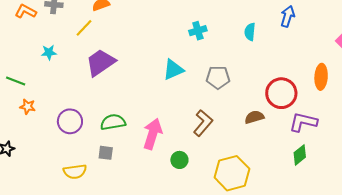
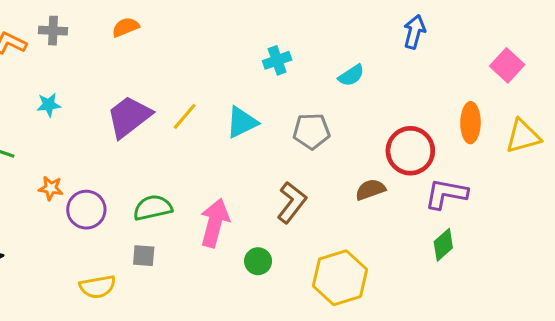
yellow line: (84, 28) -> (185, 116), moved
cyan semicircle: (250, 32) -> (351, 75), moved, turned -126
orange star: (28, 107) -> (51, 188), moved

